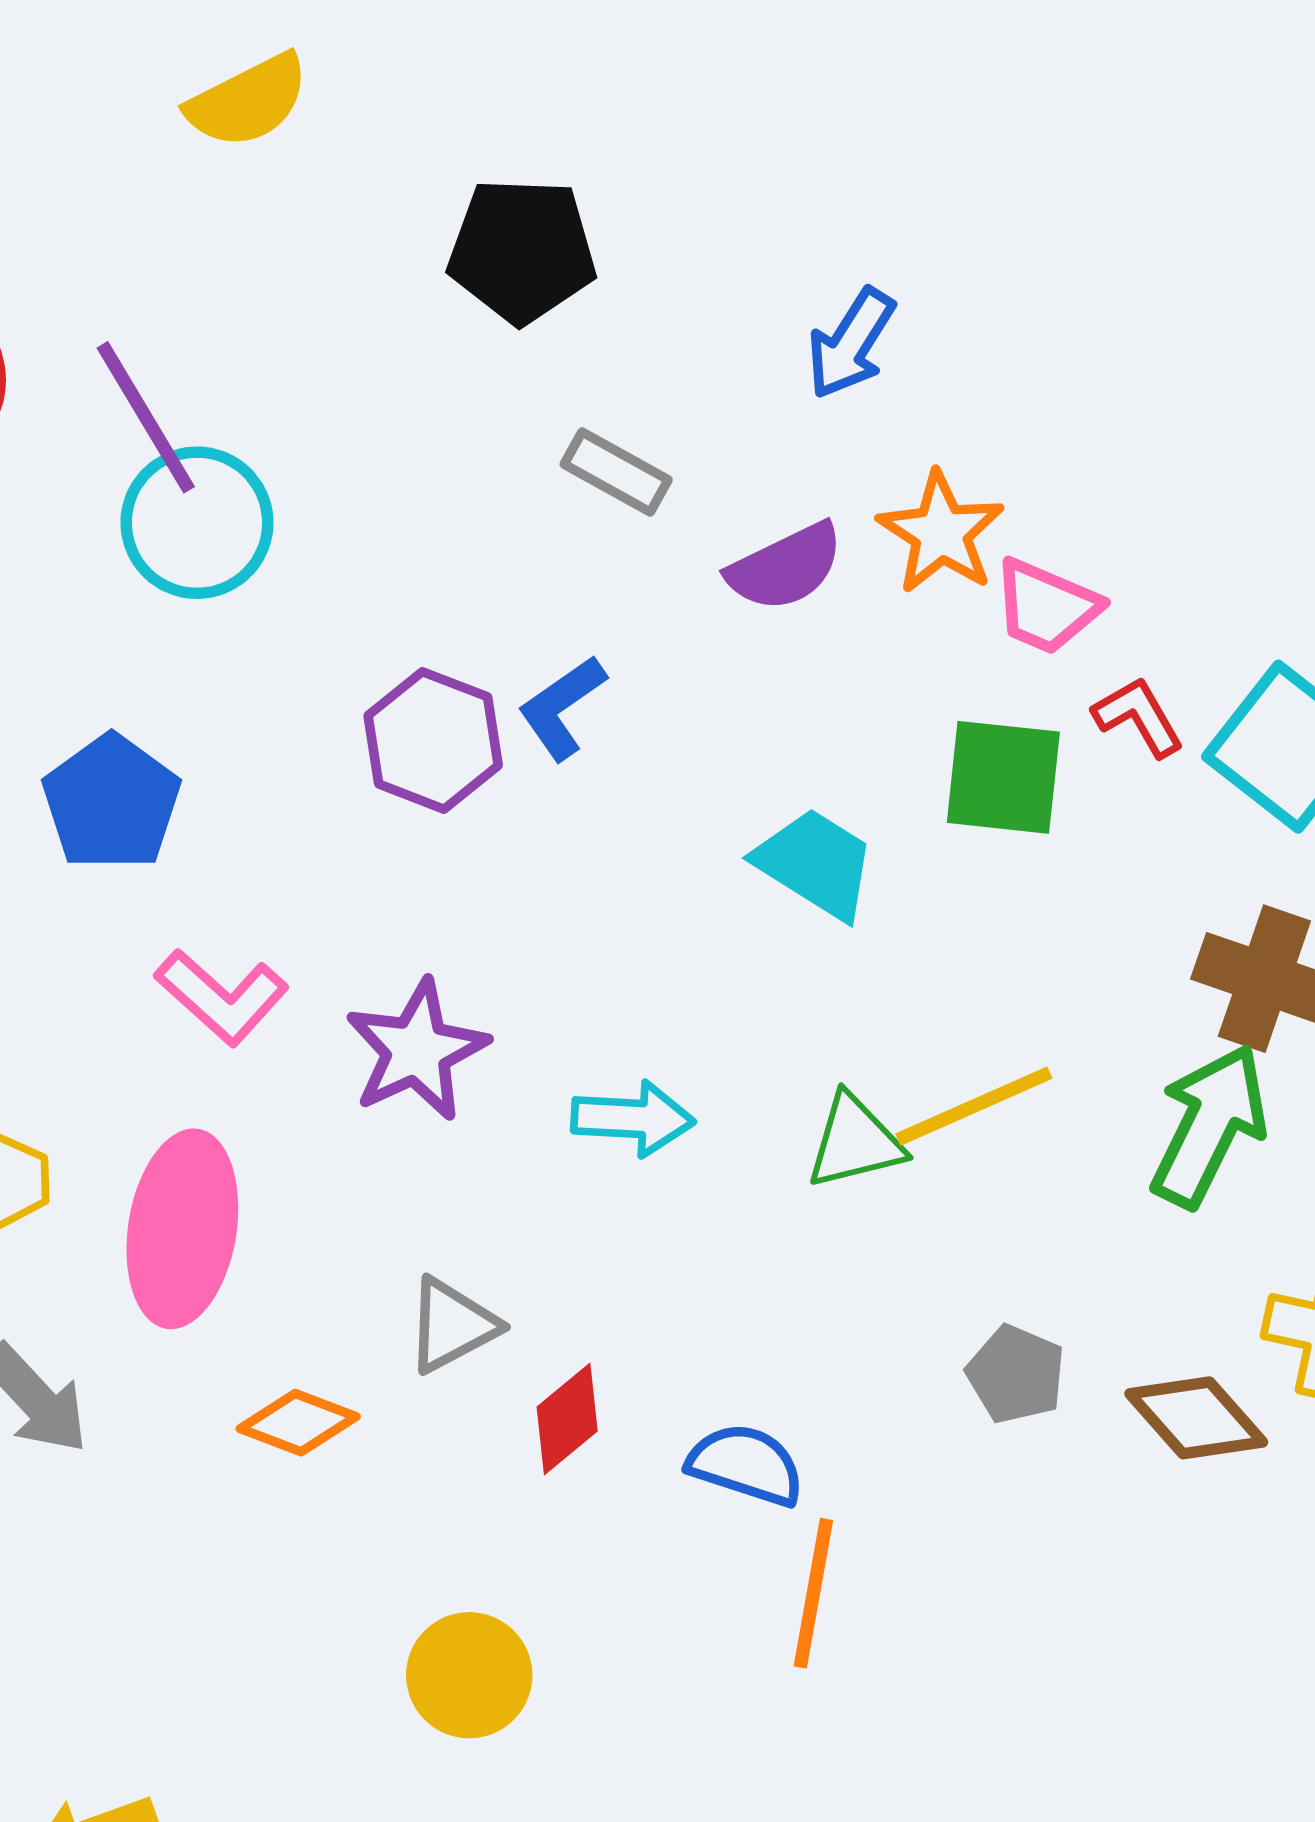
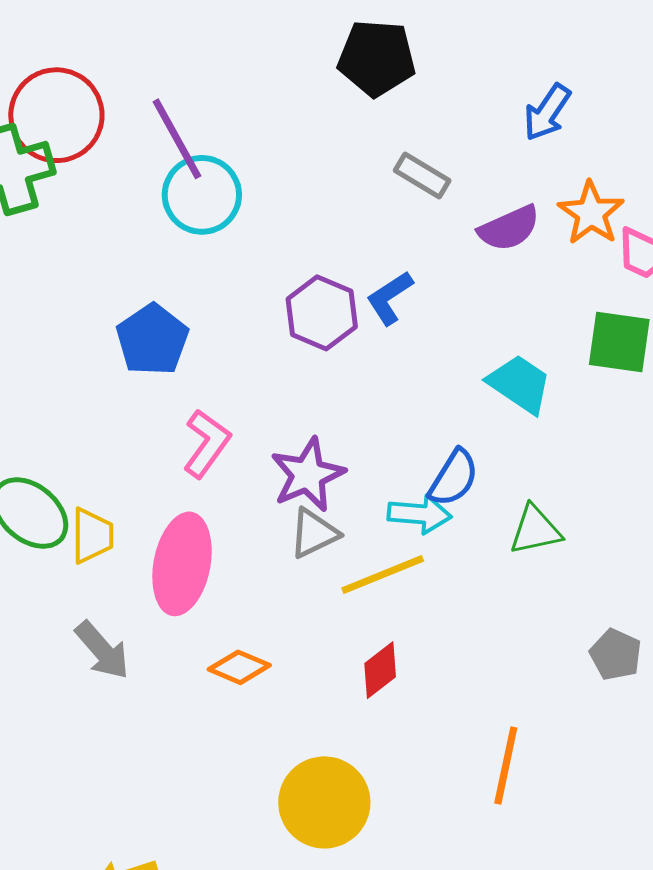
pink L-shape: (222, 997) -> (207, 443), turned -98
yellow line: (974, 1106) -> (383, 575), moved
gray triangle: (452, 1325) -> (314, 533), moved
blue semicircle: (746, 1465) -> (454, 478), moved, turned 102
yellow circle: (469, 1675) -> (324, 802), size x1.4

